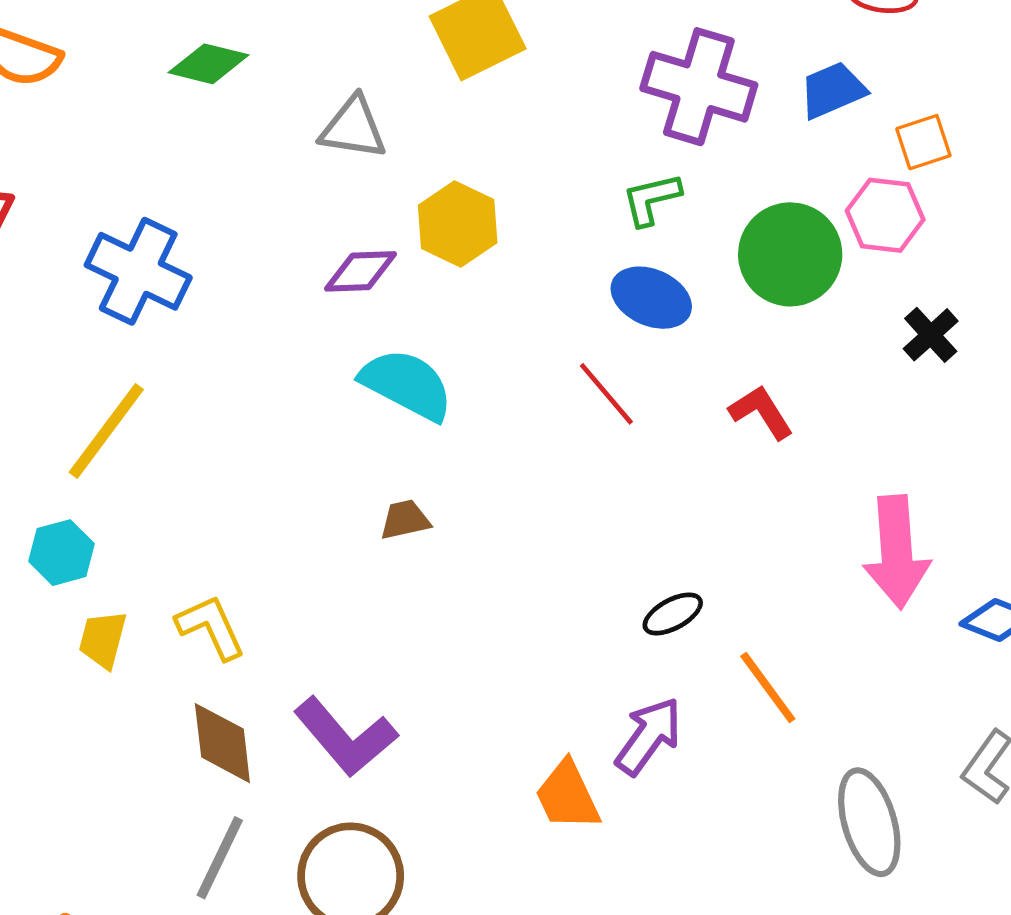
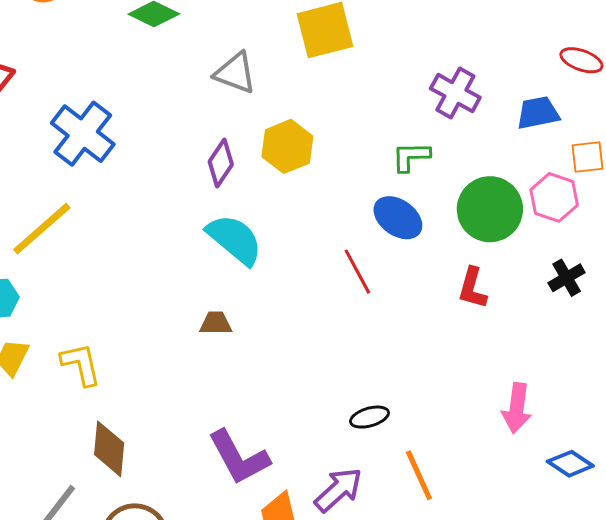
purple cross: (699, 87) -> (455, 93), size x0.7
purple diamond: (360, 271) -> (221, 163), turned -66
red L-shape: (761, 412) -> (472, 288), moved, turned -144
pink arrow: (897, 552) -> (517, 408), size x0.7
purple L-shape: (346, 737) -> (239, 457), moved
brown diamond: (222, 743) -> (109, 449), moved

